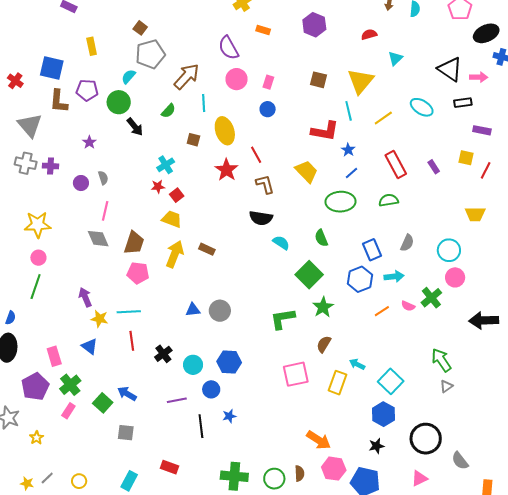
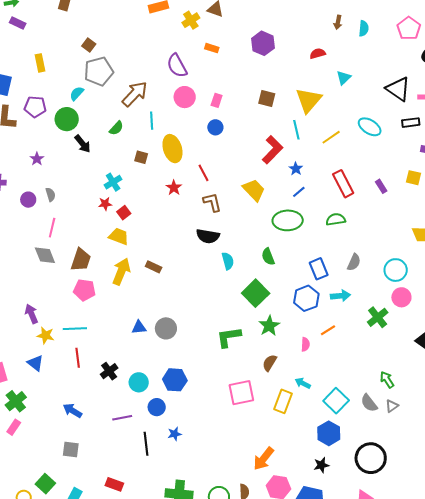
red L-shape: (325, 131) -> (273, 150), turned -56
red star: (226, 170) -> (174, 188), size x0.7
cyan semicircle: (281, 243) -> (228, 261), turned 42
pink semicircle: (408, 306) -> (305, 344), moved, turned -112
green arrow: (441, 360) -> (387, 380), size x0.7
green square: (103, 403) -> (45, 484), moved
orange arrow: (319, 440) -> (264, 459), turned 95
gray semicircle: (460, 461) -> (369, 403), moved

